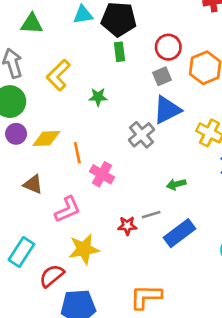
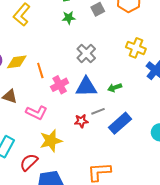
green star: (98, 97) -> (69, 18), moved
blue triangle: (167, 110) -> (86, 87), moved, turned 30
pink cross: (102, 174) -> (60, 85), turned 36
pink L-shape: (68, 209) -> (37, 113), turned 55

